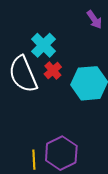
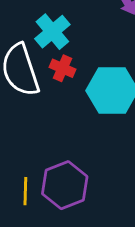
red cross: (53, 70) -> (63, 68), turned -30

